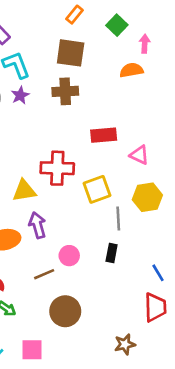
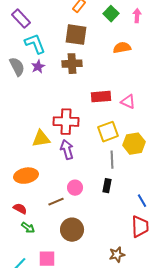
pink arrow: (145, 44) -> (137, 16), moved
pink triangle: (139, 155) -> (128, 102), moved
yellow square: (97, 189) -> (108, 132), moved
purple arrow: (37, 225) -> (67, 150), moved

